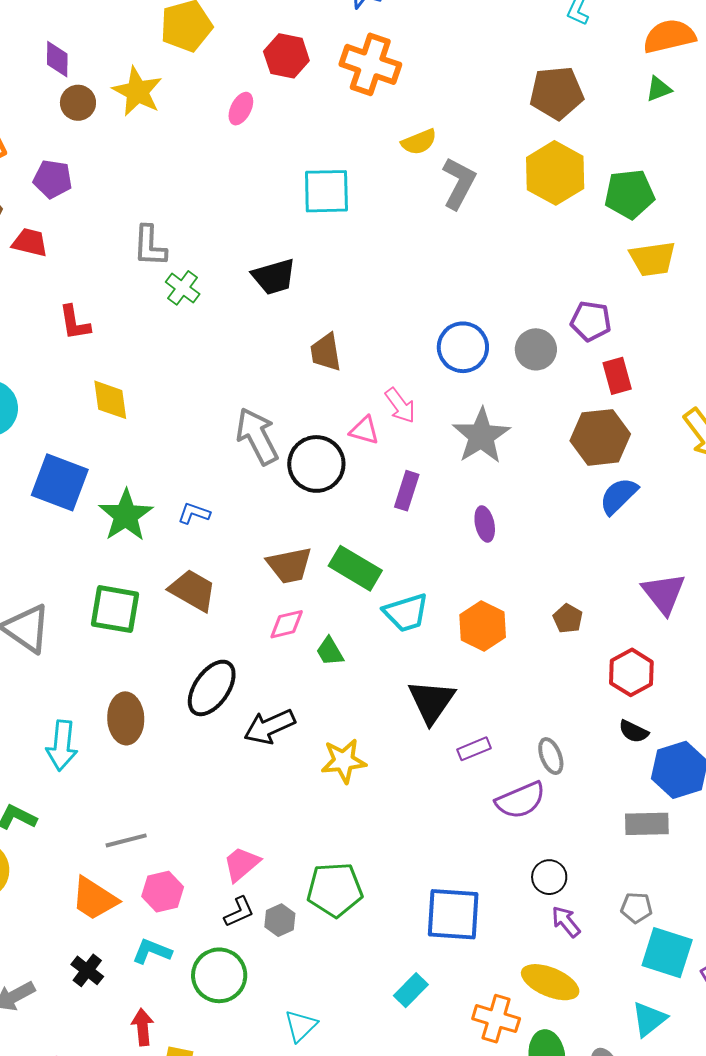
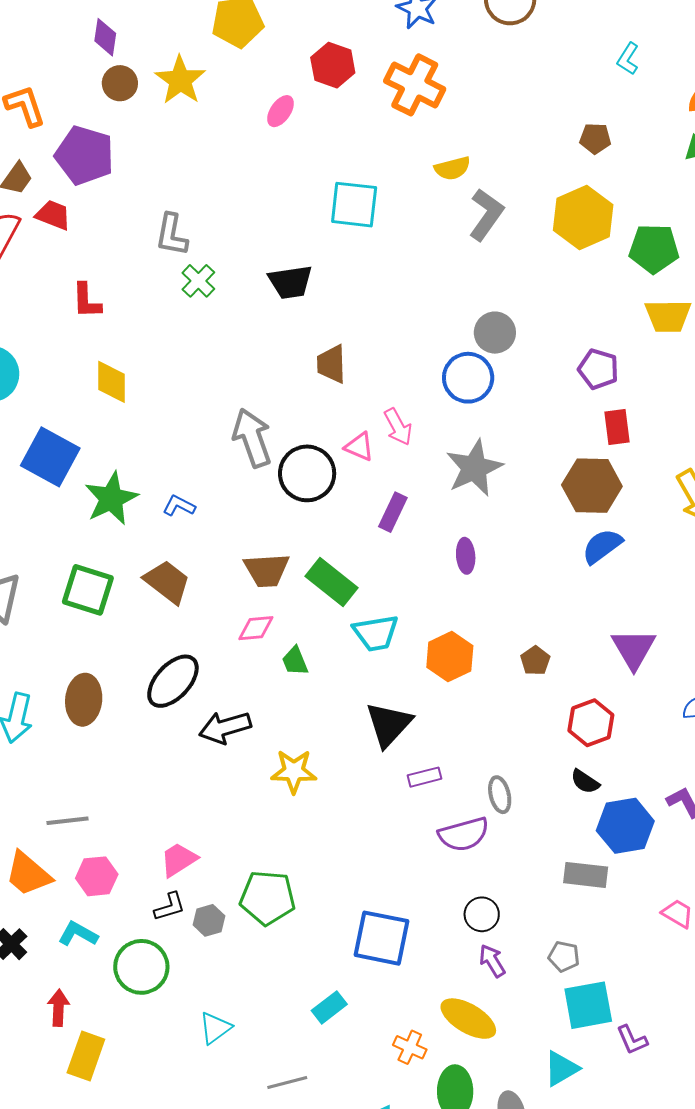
brown pentagon: (556, 93) -> (595, 138), size x0.6
purple pentagon: (53, 179) -> (85, 155), size x1.5
gray circle: (536, 349) -> (495, 333), moved
cyan square: (667, 953) -> (588, 1005), turned -36
orange cross: (496, 1019) -> (410, 1047), size x0.7

